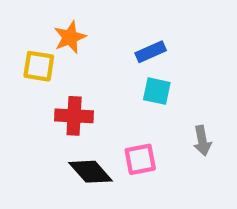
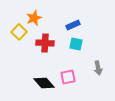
yellow square: (39, 66) -> (19, 32), turned 35
red cross: (74, 116) -> (45, 43), moved

